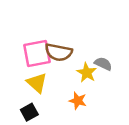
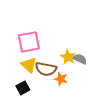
brown semicircle: (59, 52) -> (46, 69), moved
gray semicircle: (103, 64) -> (80, 59), moved

